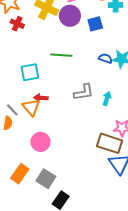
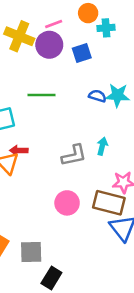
gray L-shape: (84, 92) -> (74, 155), moved
pink circle: (40, 142) -> (67, 203), moved
gray square: (46, 179) -> (31, 252), turned -30

